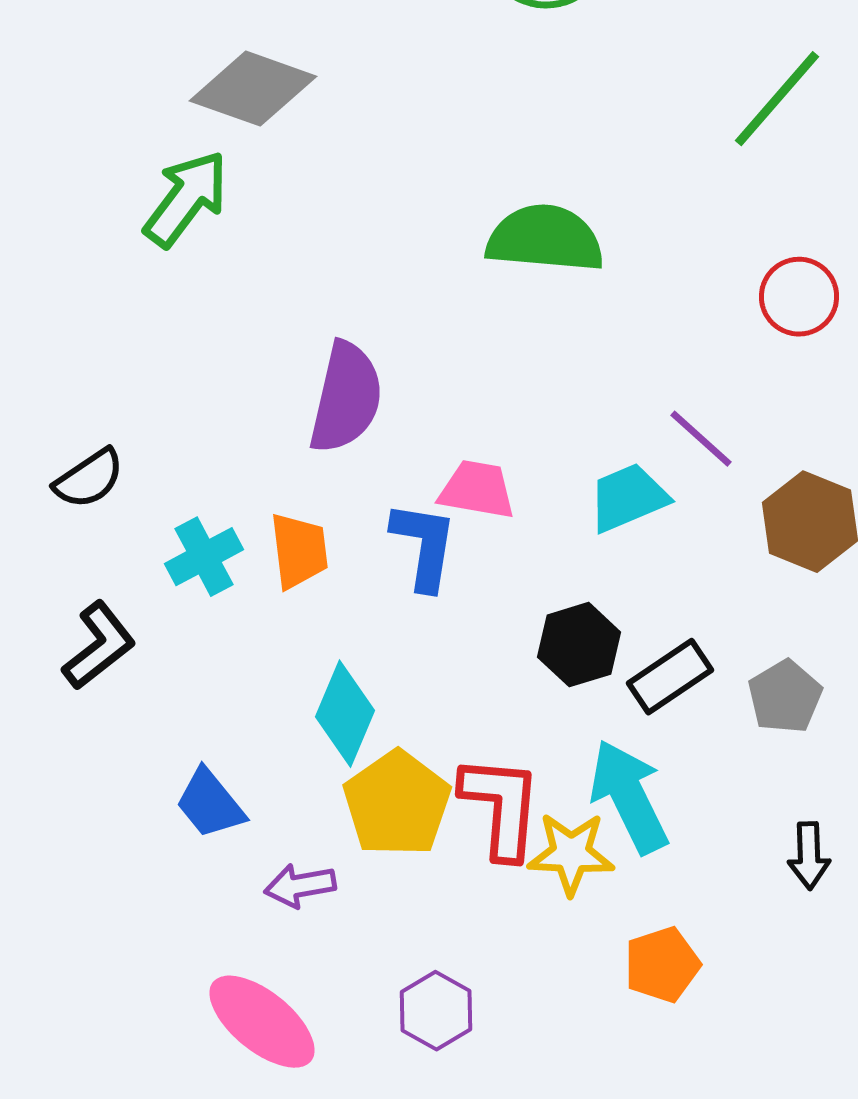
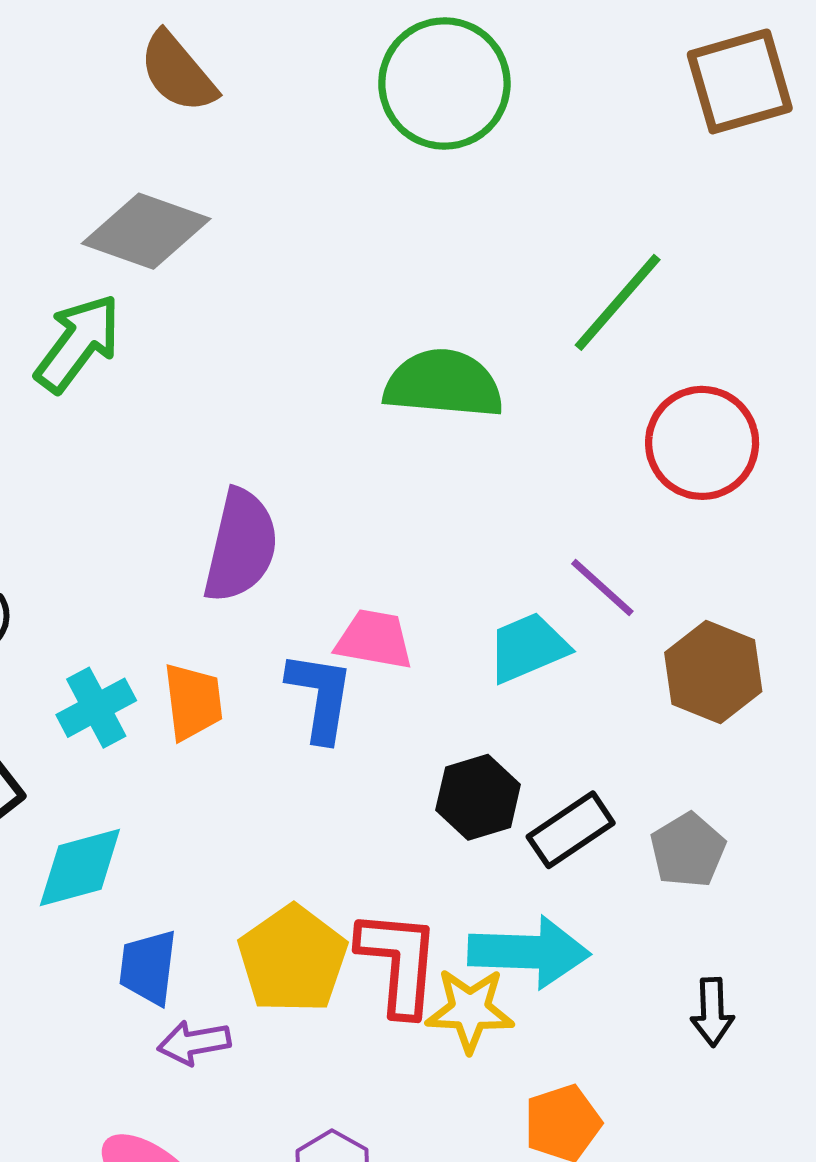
green line: (777, 99) -> (618, 302), moved
red circle: (799, 297) -> (702, 443), size x1.4
cyan diamond: (345, 714) -> (80, 868), moved, turned 52
cyan arrow: (629, 797) -> (529, 952), turned 118
blue trapezoid: (210, 804) -> (148, 967), moved, turned 46

